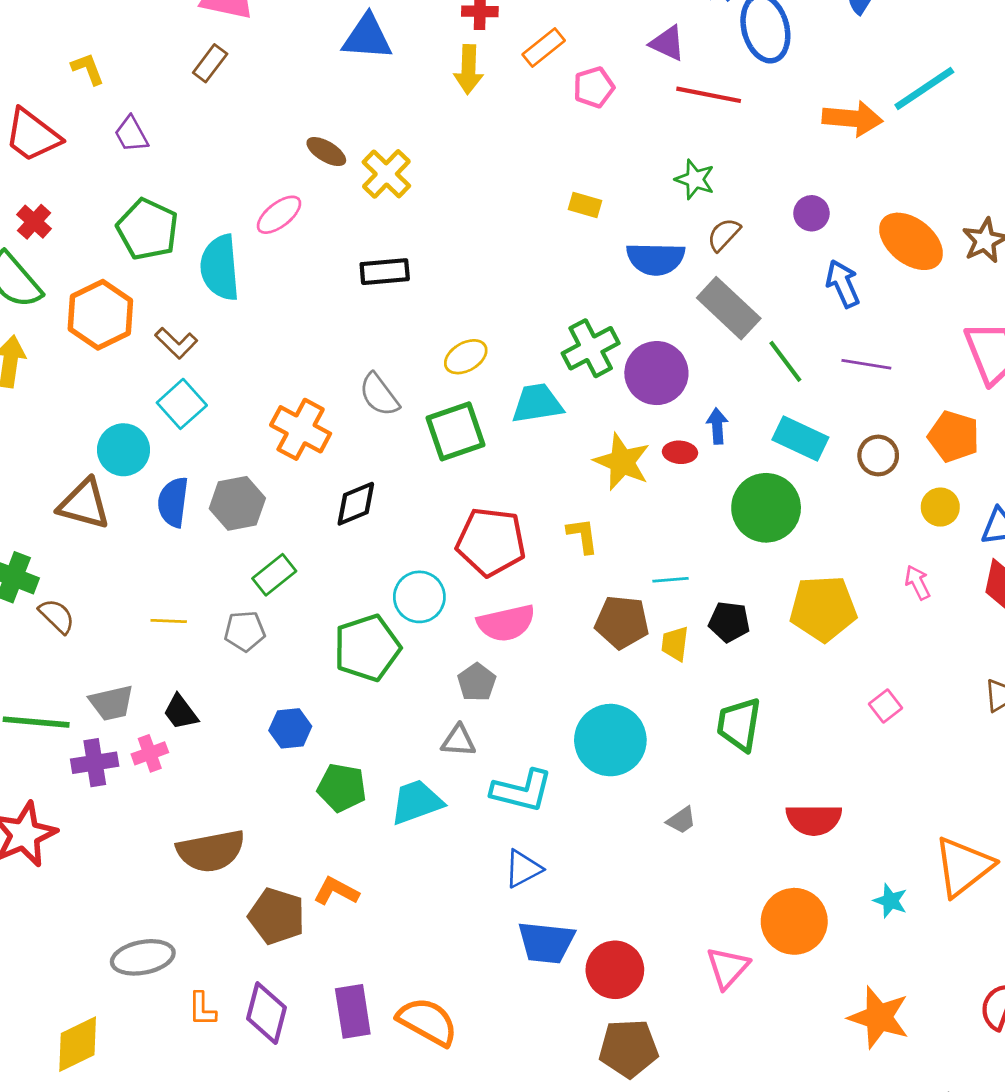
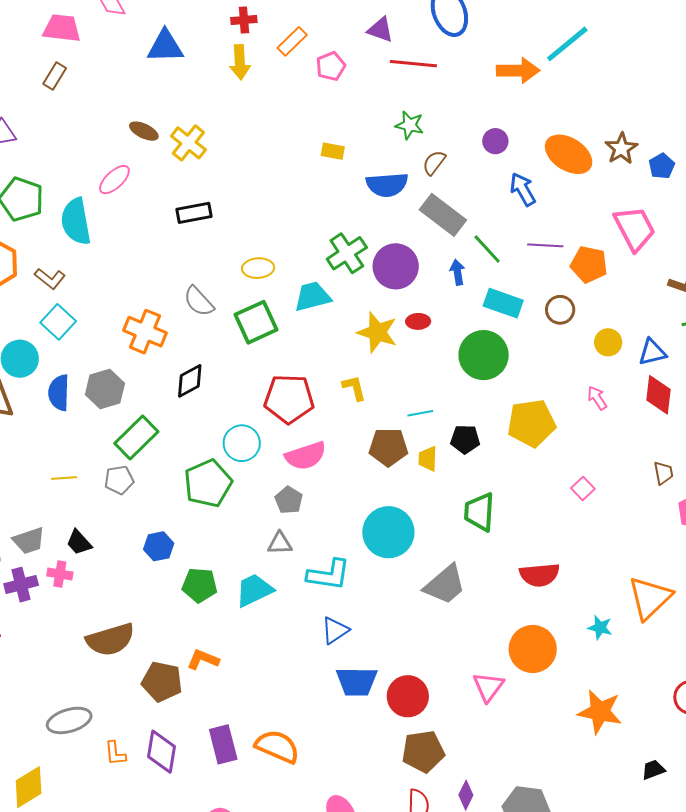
yellow ellipse: (466, 357) -> (258, 268), turned 32
blue arrow: (717, 426) -> (457, 272), moved
orange pentagon: (954, 436) -> (589, 264), moved
green rectangle: (274, 575) -> (136, 437), size x1.4
pink cross: (150, 753) -> (60, 574), turned 35
gray trapezoid: (681, 820) -> (445, 585), size x2.0

